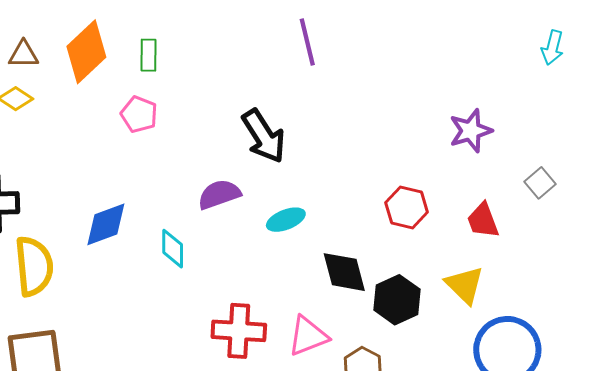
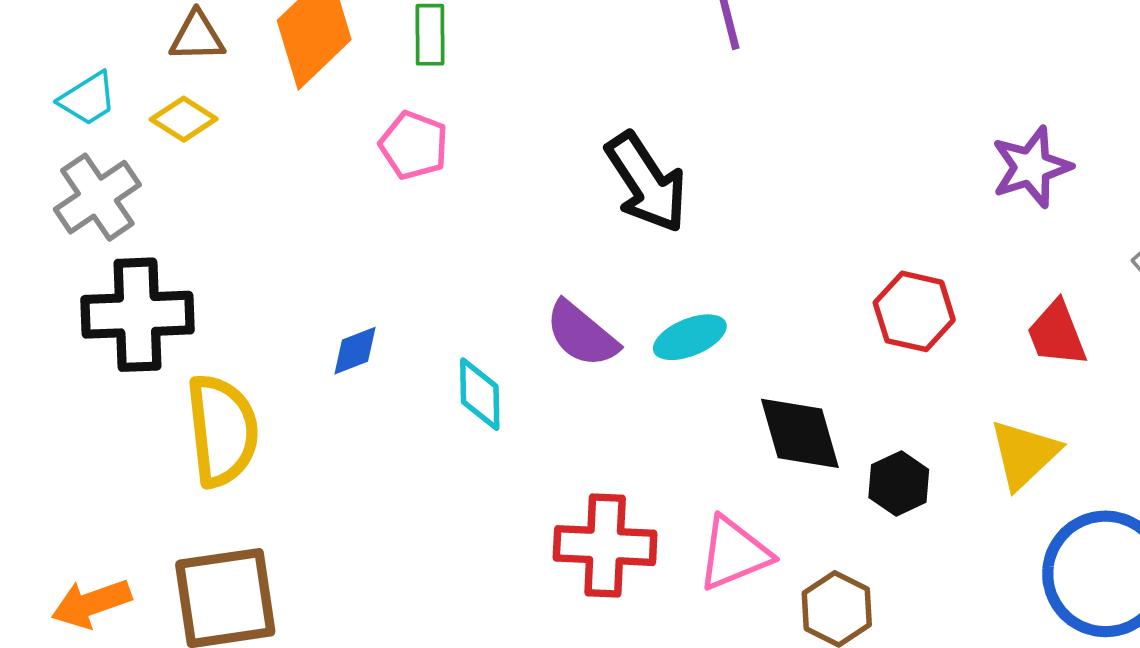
purple semicircle: (219, 194) -> (582, 334), moved, turned -120
blue diamond: (106, 224) -> (355, 351), size x0.6
yellow triangle: (465, 285) -> (1024, 454), turned 33
black hexagon: (397, 300) -> (899, 483), size x0.7

